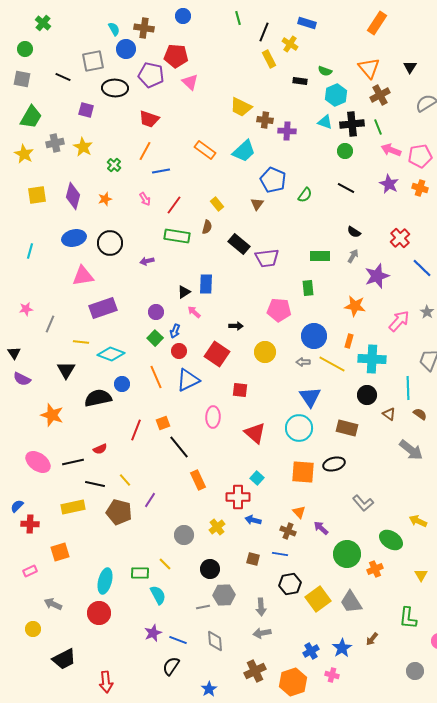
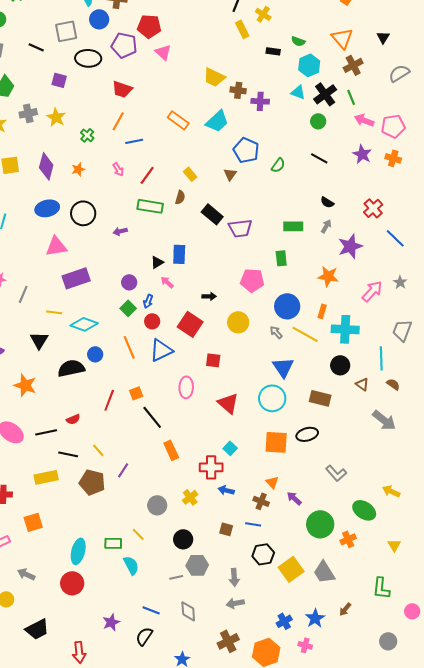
black cross: (352, 124) -> (325, 94), turned -30
gray arrow: (303, 362) -> (276, 332), turned 48
purple star: (153, 633) -> (111, 622), moved

